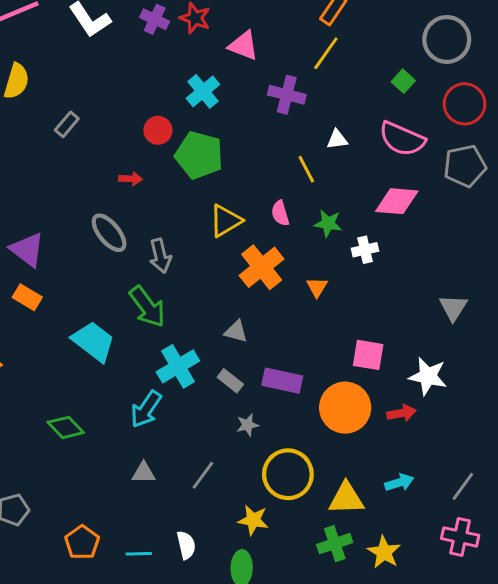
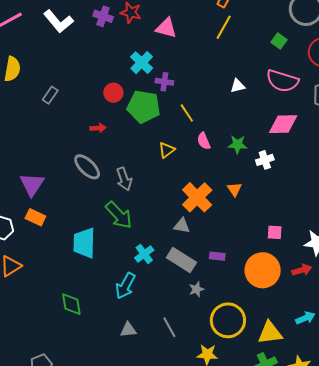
purple cross: (287, 95) -> (164, 82), moved, size x0.7
yellow line: (306, 169) -> (187, 113), moved
yellow triangle: (226, 221) -> (167, 150), size x0.7
purple triangle: (27, 250) -> (32, 184), turned 32
orange cross: (262, 267) -> (197, 197), moved
cyan trapezoid: (93, 341) -> (84, 243), turned -120
pink square: (368, 355) -> (275, 232), size x0.7
cyan cross: (178, 366) -> (144, 254), size x0.7
gray rectangle: (230, 381) -> (181, 260), size x1.6
purple rectangle: (282, 381) -> (217, 256), size x0.6
green diamond: (66, 427) -> (71, 304), turned 40
gray line: (203, 475) -> (169, 327), turned -60

